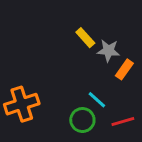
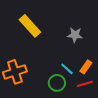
yellow rectangle: (85, 38) -> (30, 26), moved, size x1.6
orange rectangle: (124, 69) -> (86, 67), moved

